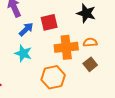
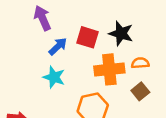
black star: (86, 13) -> (121, 33), moved
red square: (49, 22) -> (88, 37), turned 30

